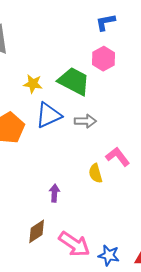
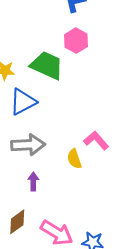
gray arrow: (85, 121) -> (28, 145), moved, size x1.5

